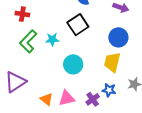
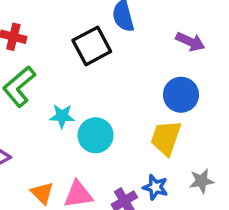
black square: (78, 25) -> (92, 46), moved
cyan star: (52, 39) -> (62, 116), moved

